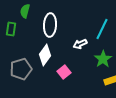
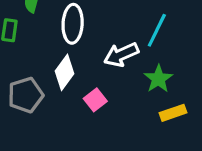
white arrow: (80, 44) -> (121, 55), size x1.5

